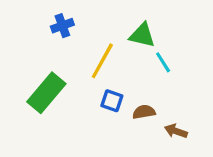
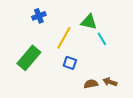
brown semicircle: (144, 112) -> (91, 84), moved

